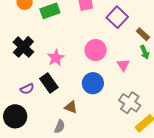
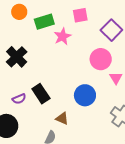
pink circle: (96, 50) -> (101, 59), moved
pink star: (56, 58) -> (62, 36), moved

